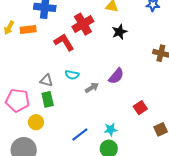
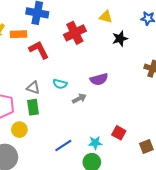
black star: (119, 32) -> (120, 39), moved
red L-shape: (64, 42) -> (39, 50), moved
purple semicircle: (116, 76) -> (99, 79), moved, turned 30
red square: (140, 108) -> (119, 133), moved, turned -32

